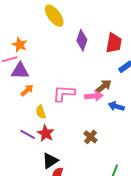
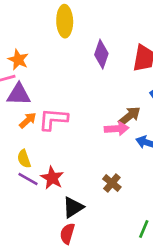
yellow ellipse: (54, 16) -> (65, 21), turned 35
pink L-shape: (64, 93) -> (53, 119), moved
yellow semicircle: (41, 112) -> (24, 159), moved
black triangle: (50, 161) -> (73, 207), moved

